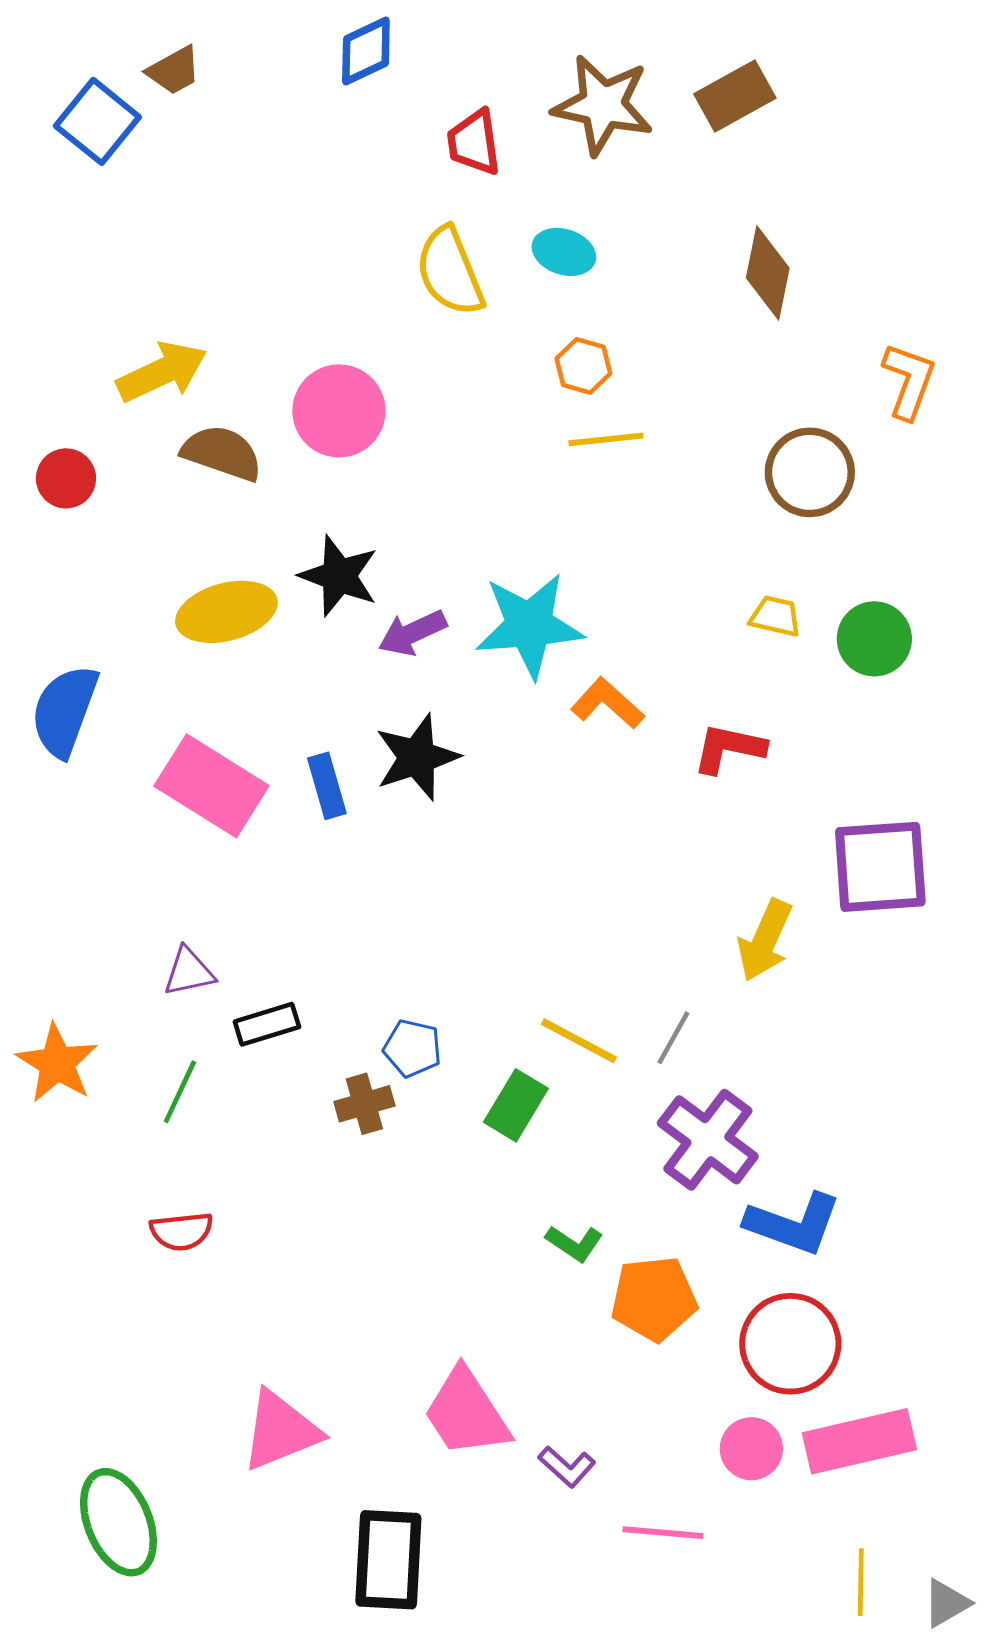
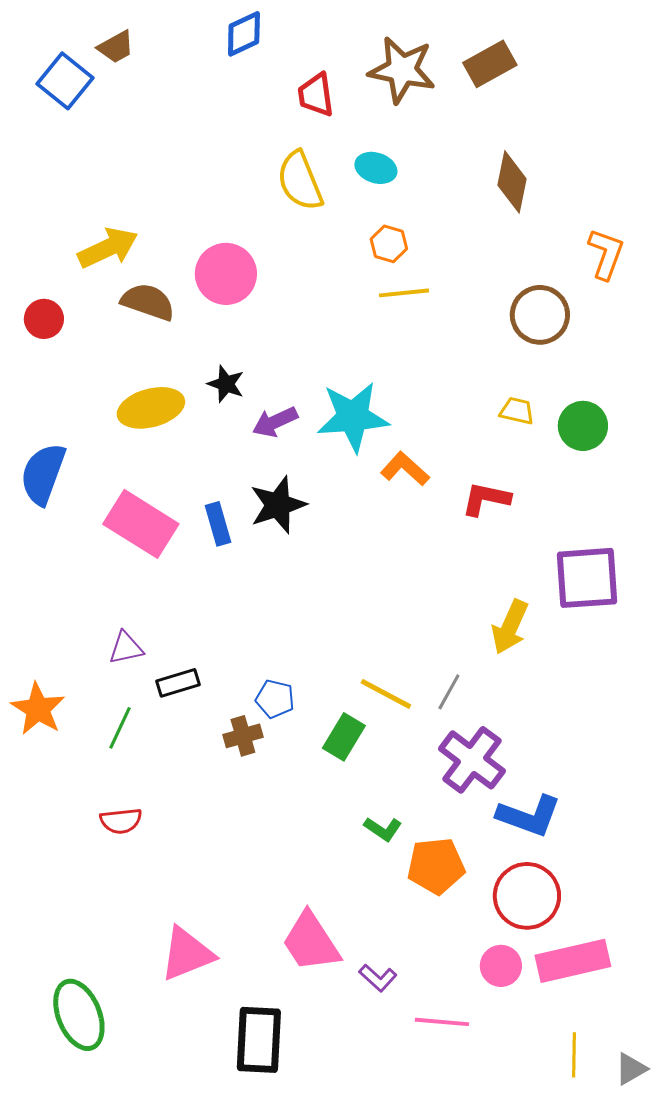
black star: (339, 576) -> (226, 384), size x0.7

